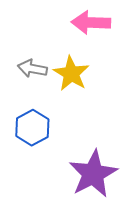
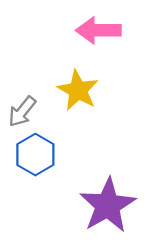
gray arrow: (32, 69) -> (22, 112), moved, turned -60

